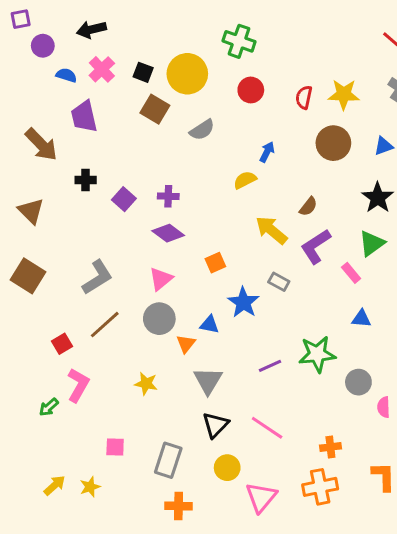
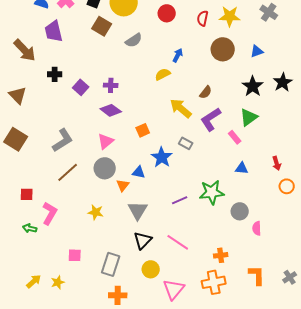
red square: (62, 344) -> (27, 194), moved, turned 32
green arrow: (49, 407) -> (30, 228), turned 56

